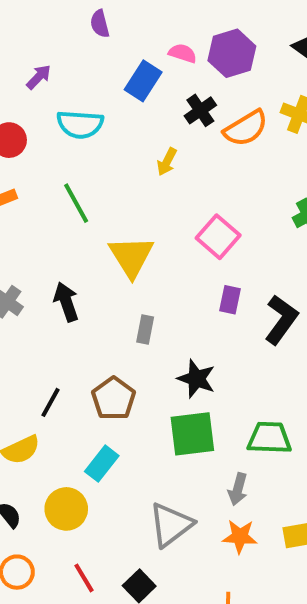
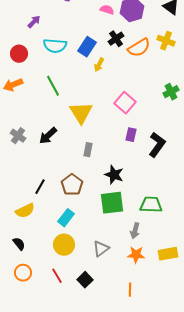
blue rectangle: (143, 81) -> (87, 47), moved
black arrow: (66, 302) -> (48, 136), turned -114
yellow circle: (66, 509) -> (64, 245), moved
gray triangle: (171, 525) -> (101, 249), size x0.7

